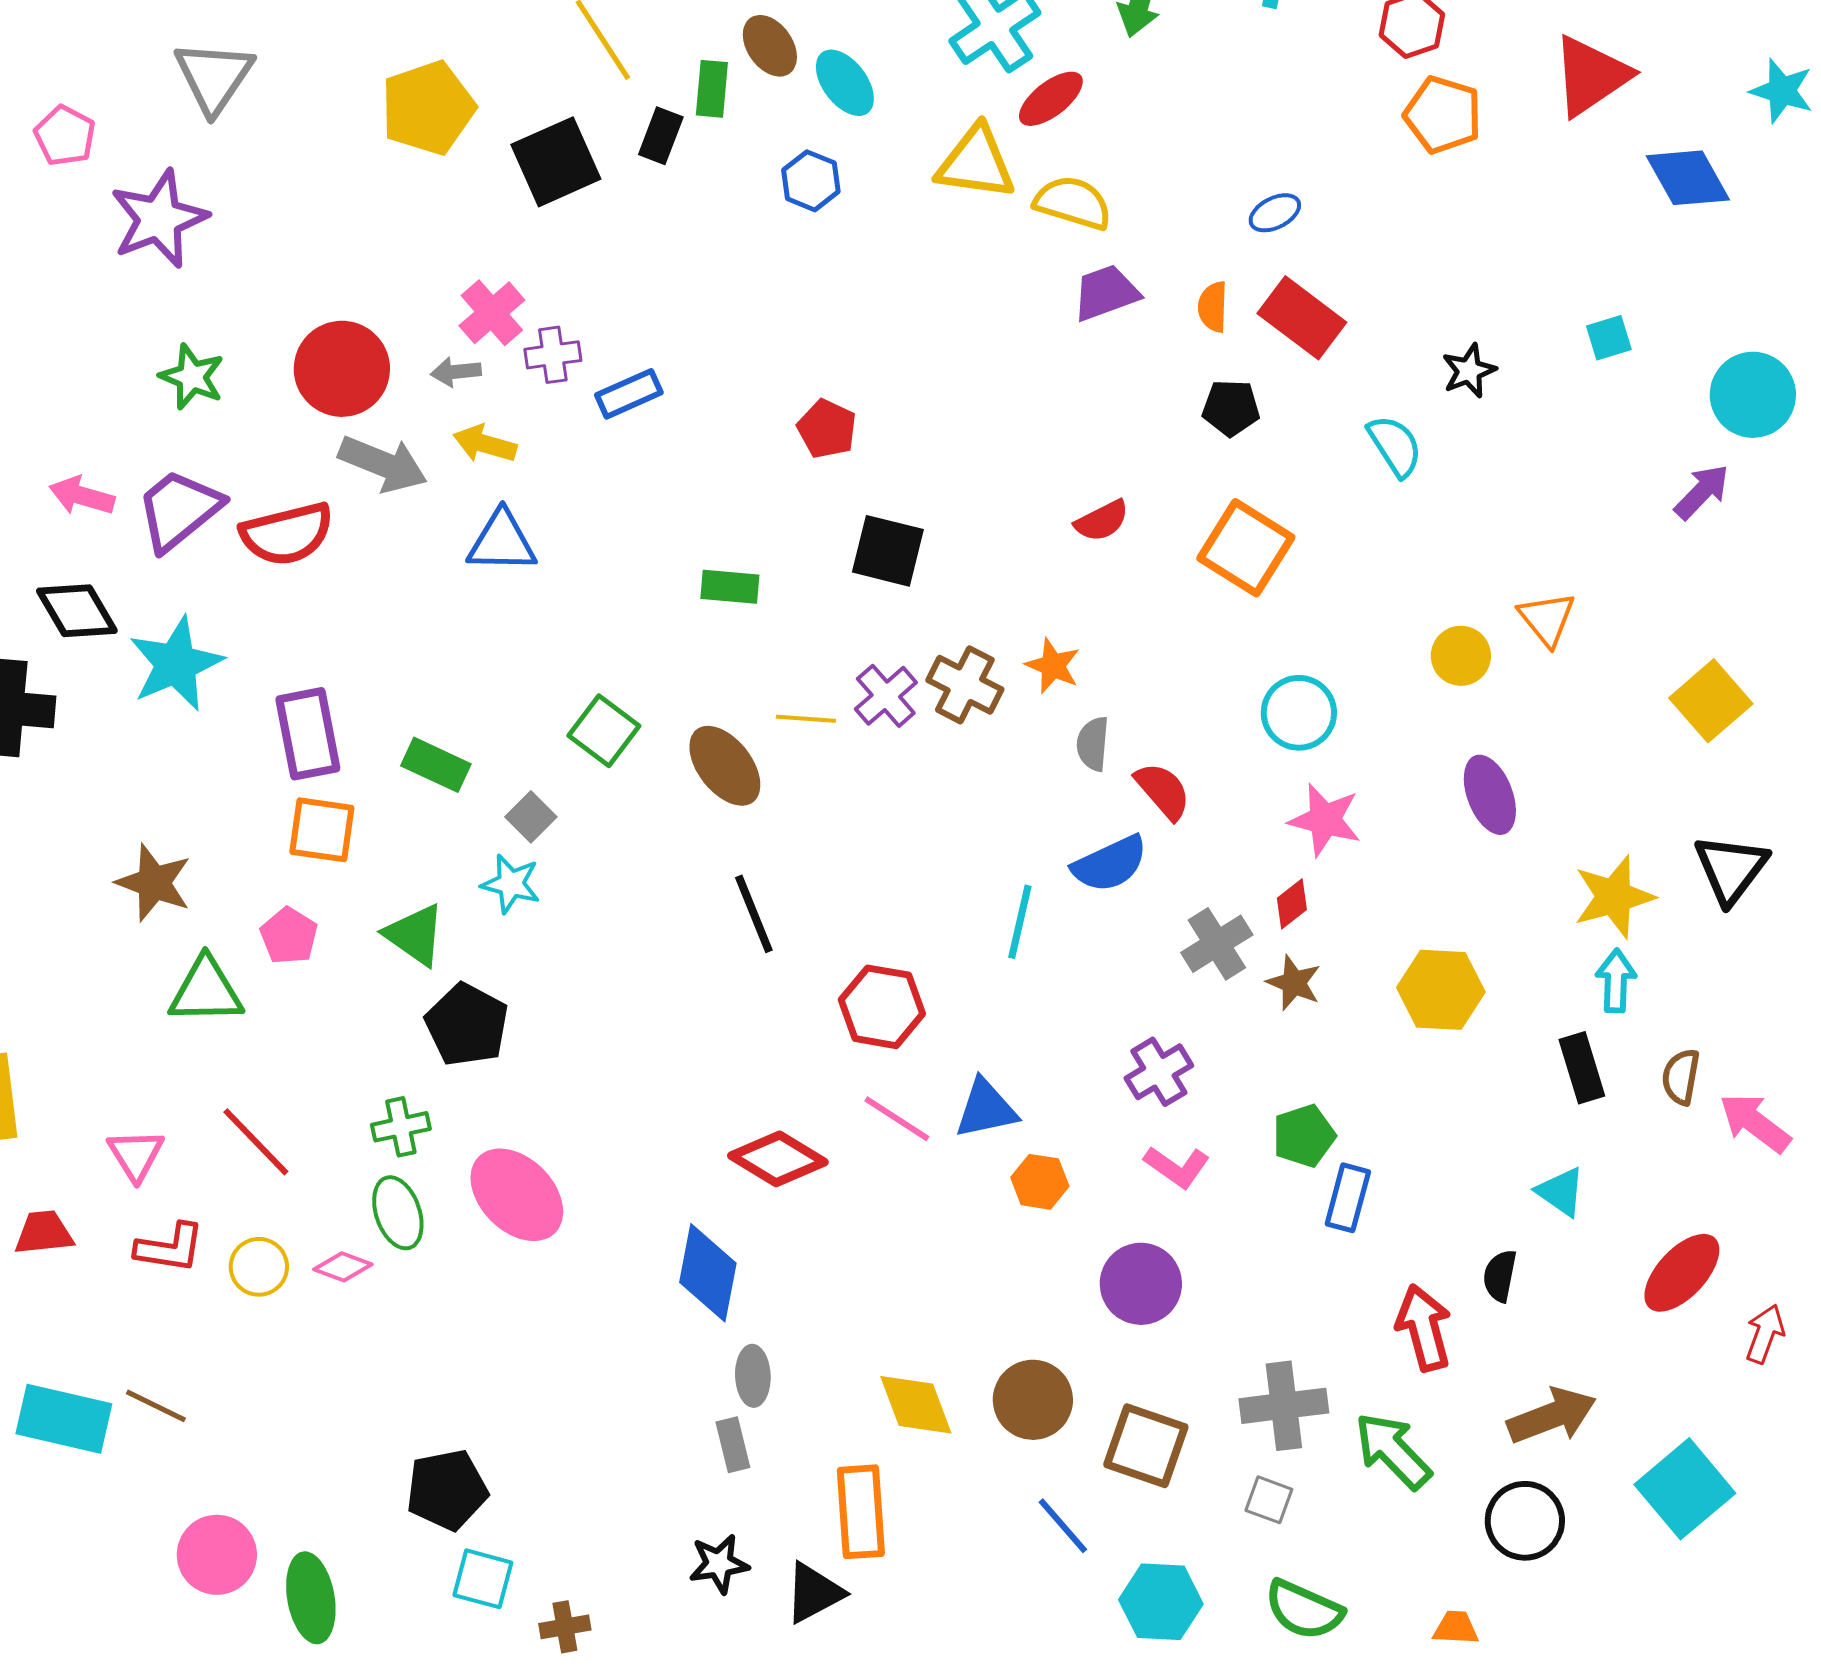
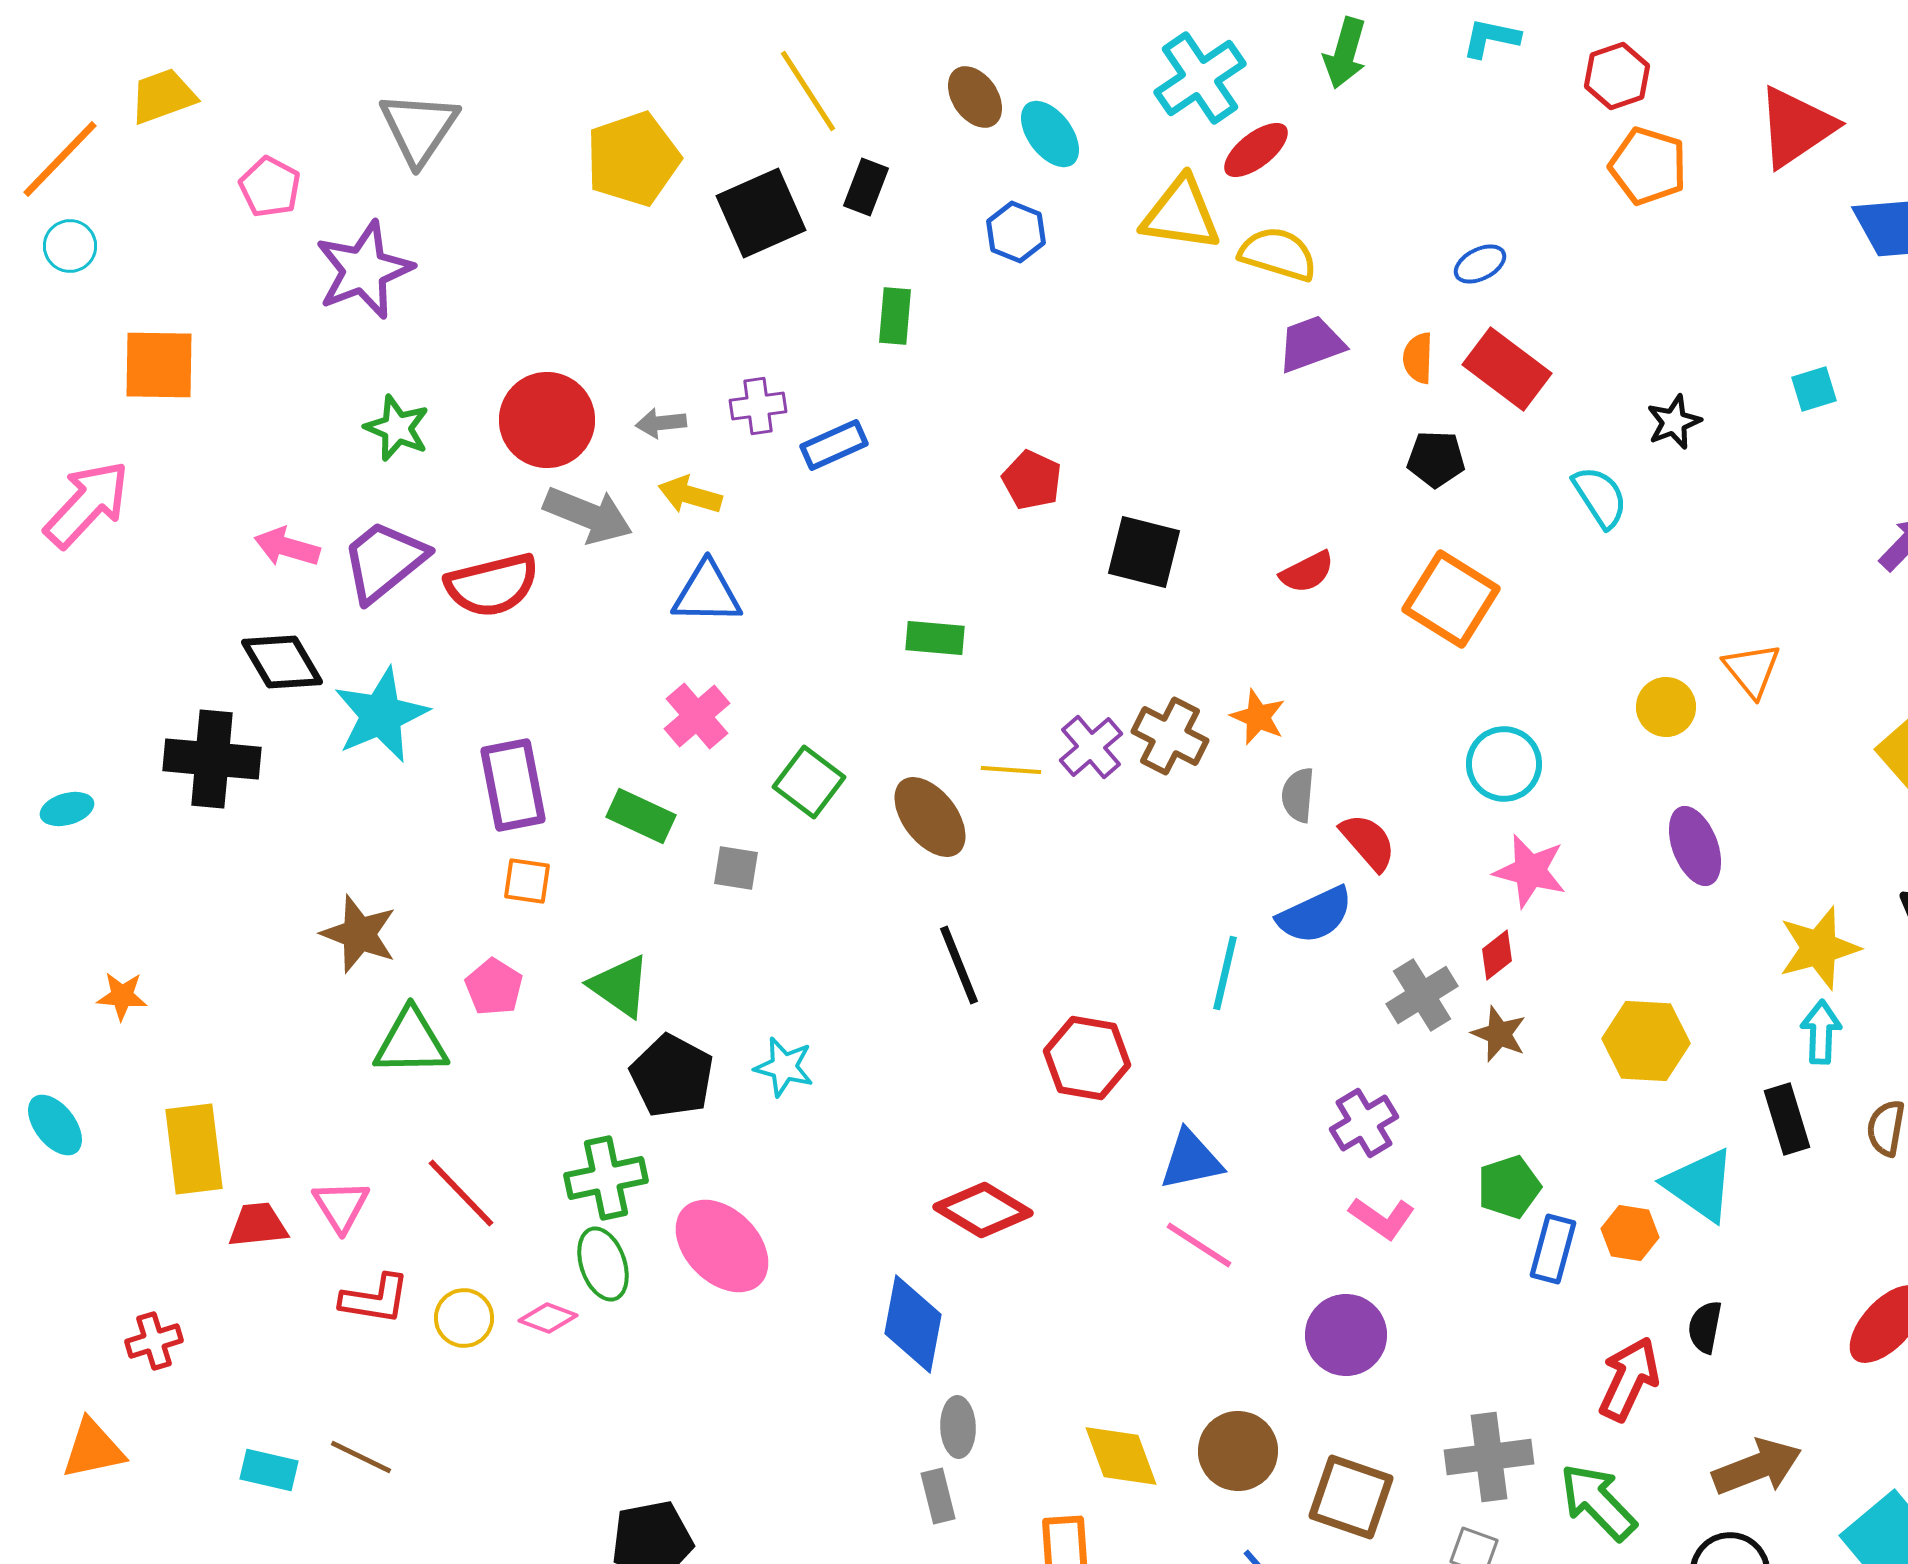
green rectangle: (712, 89) -> (895, 316), moved
pink cross: (492, 313) -> (697, 716), moved
black square: (888, 551) -> (1144, 552), moved
gray square: (531, 817) -> (736, 868), turned -36
orange square: (322, 830) -> (527, 881), size x0.7
cyan star: (511, 884) -> (784, 1067), moved
pink line: (897, 1119) -> (1199, 1245), moved
green cross: (401, 1127) -> (606, 1178), size x1.4
orange hexagon: (1040, 1182) -> (1630, 1233), moved
cyan triangle: (1561, 1192) -> (1700, 1185), moved, size x1.5
red trapezoid: (44, 1233) -> (258, 1225), moved
red arrow: (1424, 1328) -> (1629, 1379), turned 40
cyan rectangle: (64, 1419) -> (269, 1470), size x0.6

